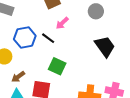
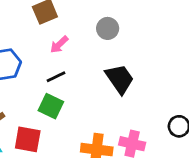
black line: (48, 38) -> (56, 77), moved, turned -64

